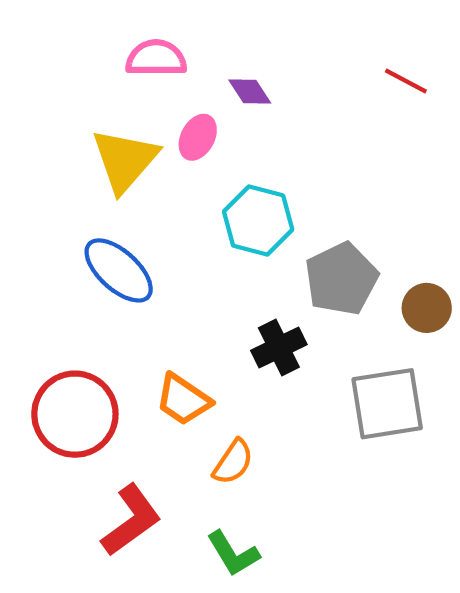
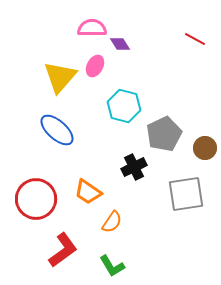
pink semicircle: (156, 58) -> (92, 28), moved

